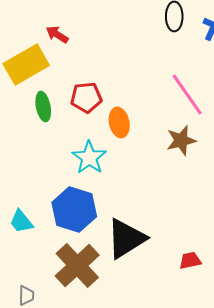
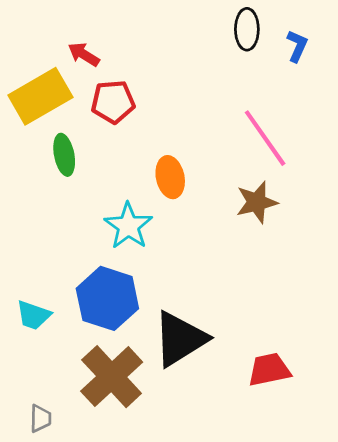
red pentagon: (86, 97) -> (113, 102), moved
cyan trapezoid: (21, 221) -> (33, 315), turned -32
red trapezoid: (190, 260) -> (269, 370), size x1.4

